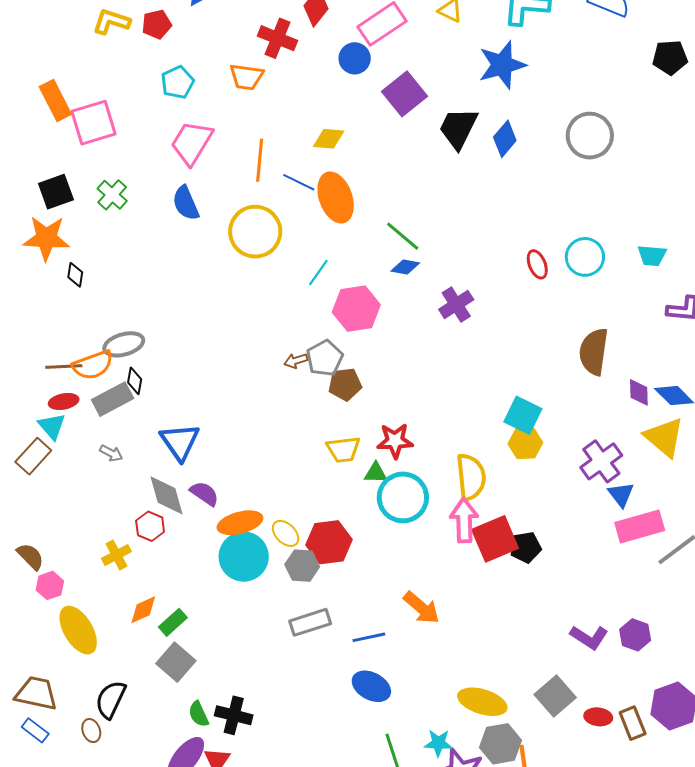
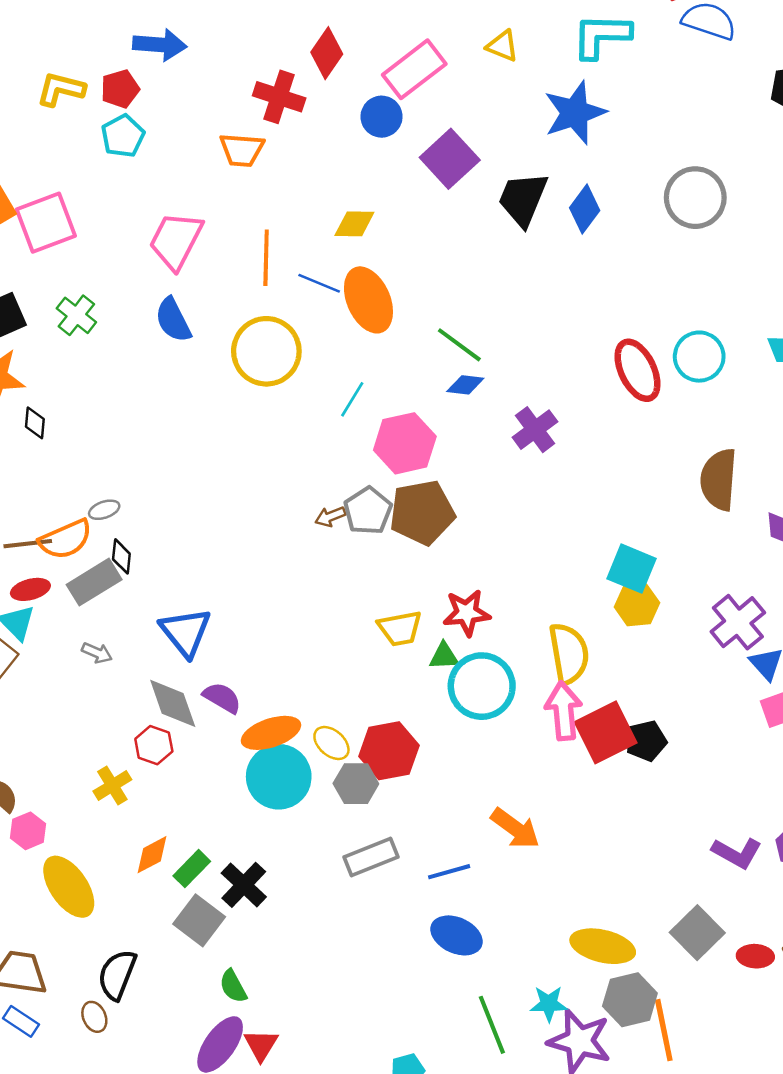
cyan pentagon: (178, 82) -> (123, 136), moved
red ellipse: (537, 264) -> (638, 370), size x1.6
gray ellipse: (124, 344) -> (104, 510), size x0.6
brown pentagon: (345, 384) -> (422, 512), moved, size x1.5
black cross: (234, 715) -> (244, 885), moved, turned 33

